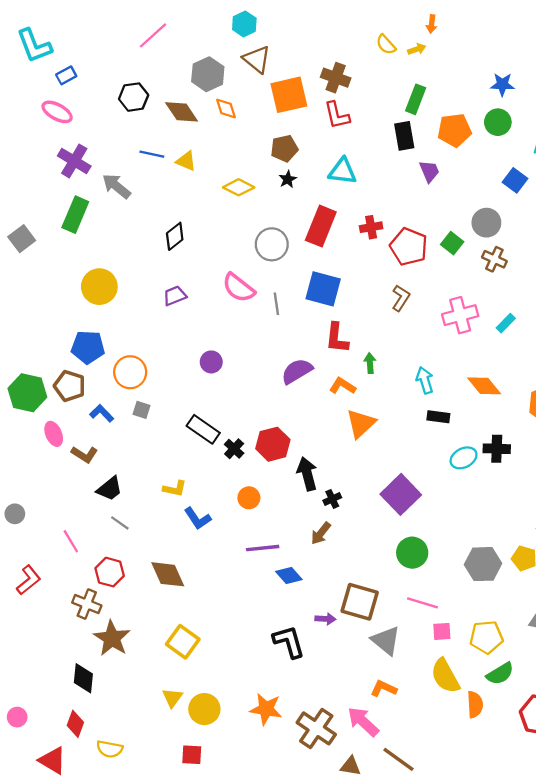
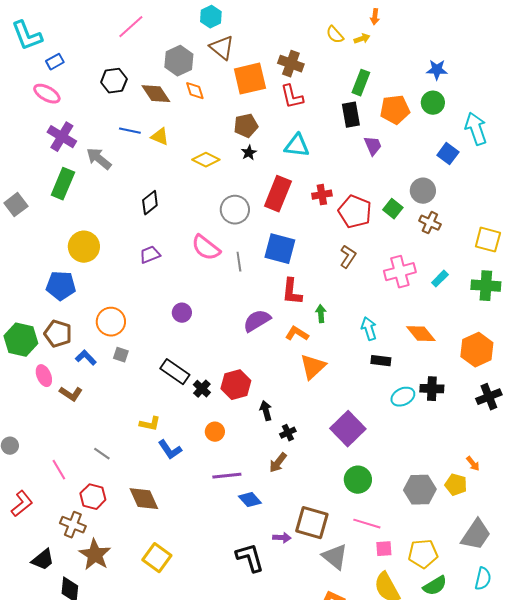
blue pentagon: (88, 347) -> (61, 286), moved
black arrow: (307, 474) -> (266, 411), size x0.7
black trapezoid: (110, 489) -> (43, 560), moved

